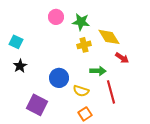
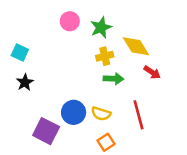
green star: (81, 22) -> (101, 27), turned -30
green arrow: (98, 71) -> (113, 79), moved
blue circle: (59, 78) -> (74, 112), moved

